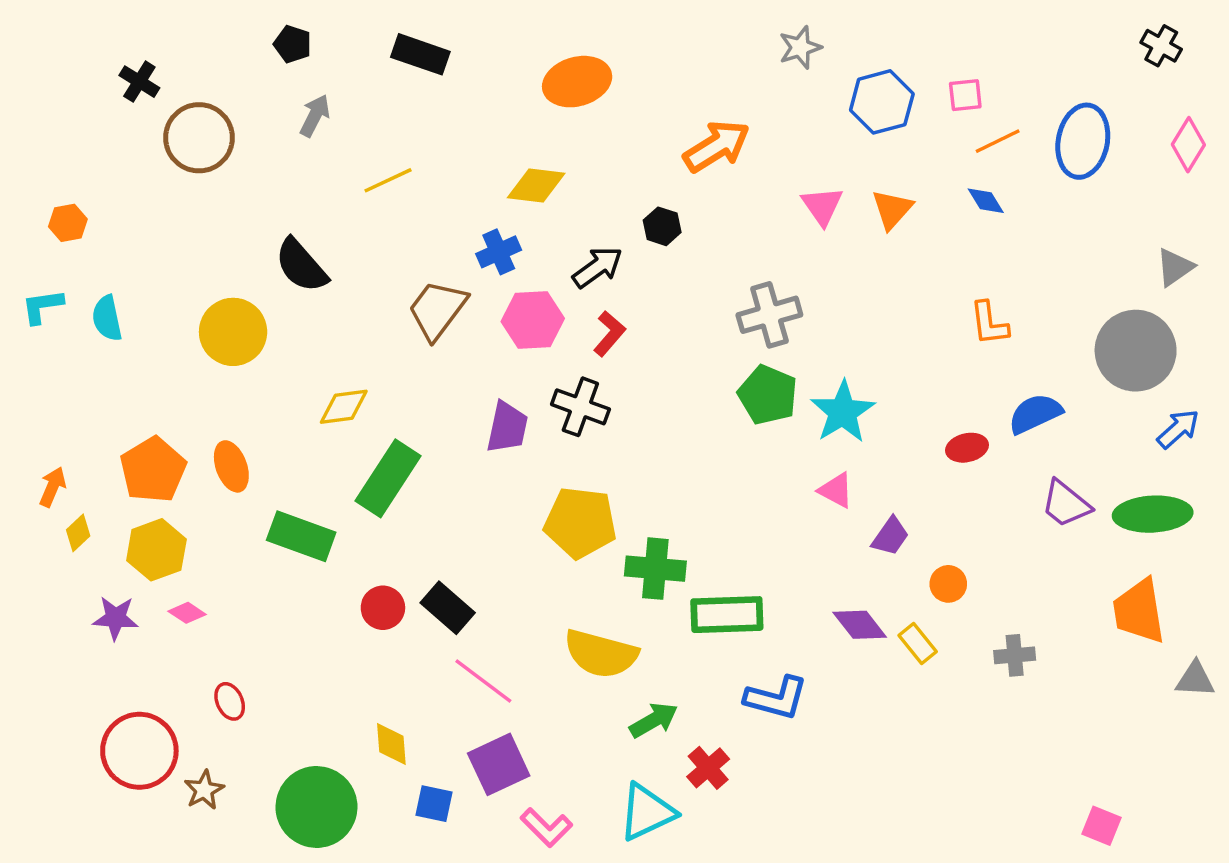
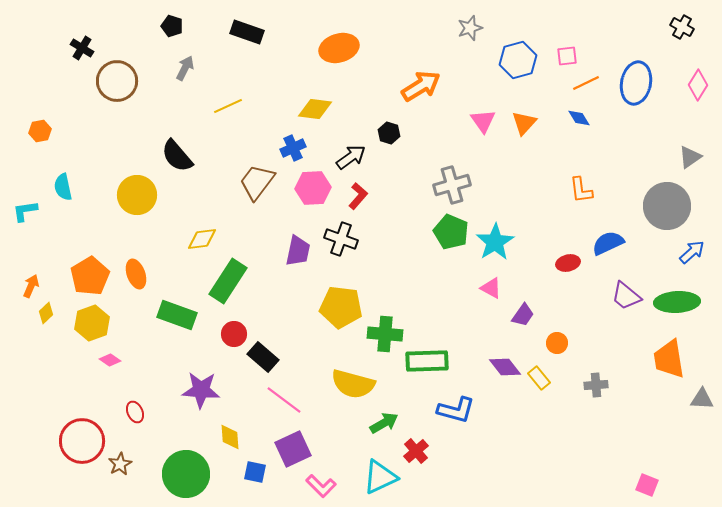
cyan L-shape: (42, 306) -> (25, 211), moved
red circle: (383, 608) -> (234, 334), moved
purple star: (116, 618) -> (201, 390), moved, size x1.4

